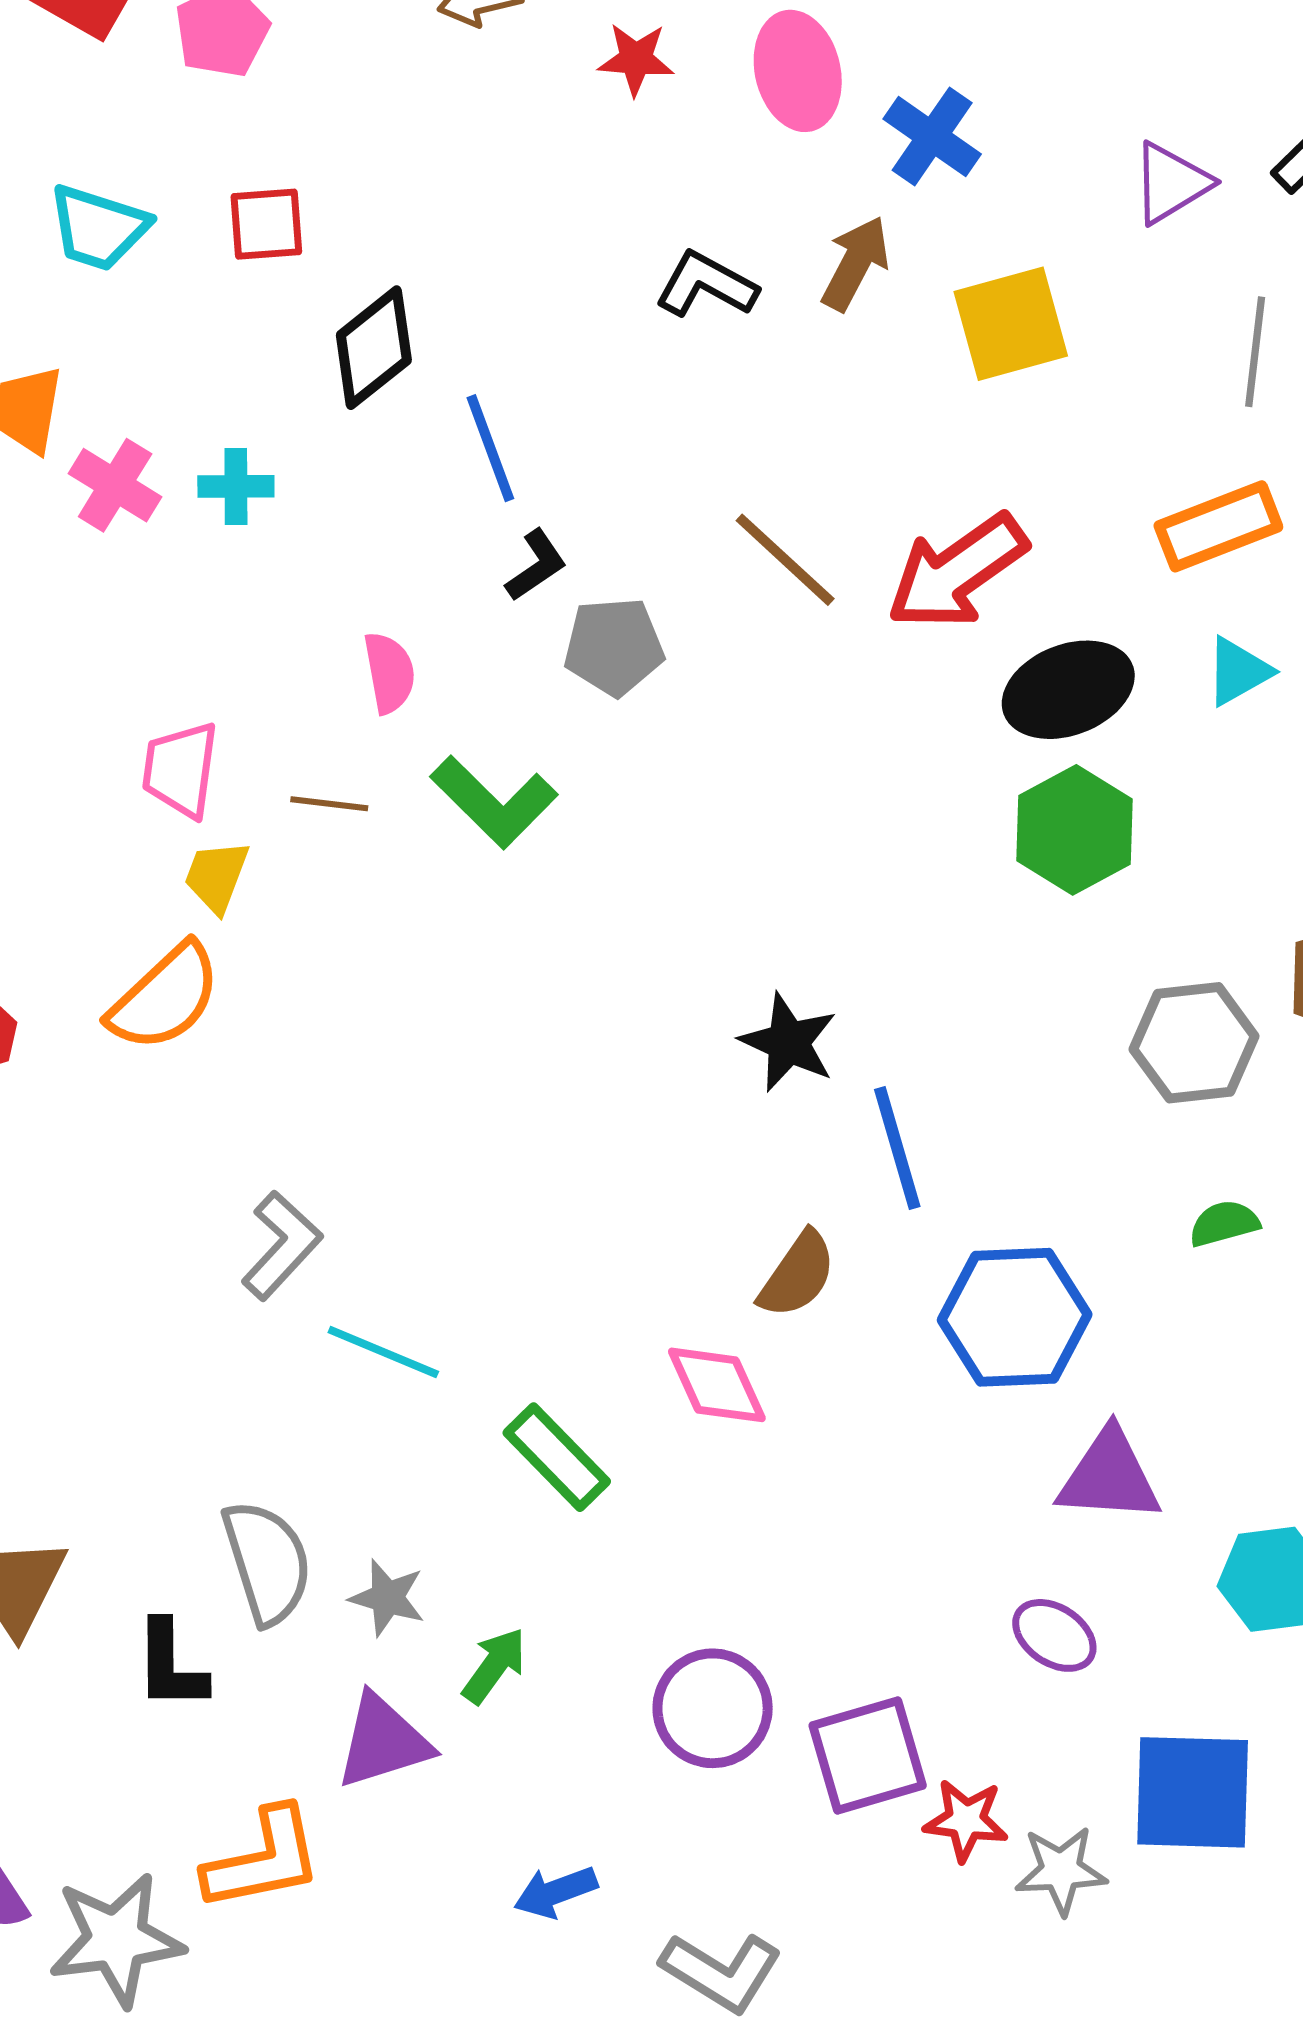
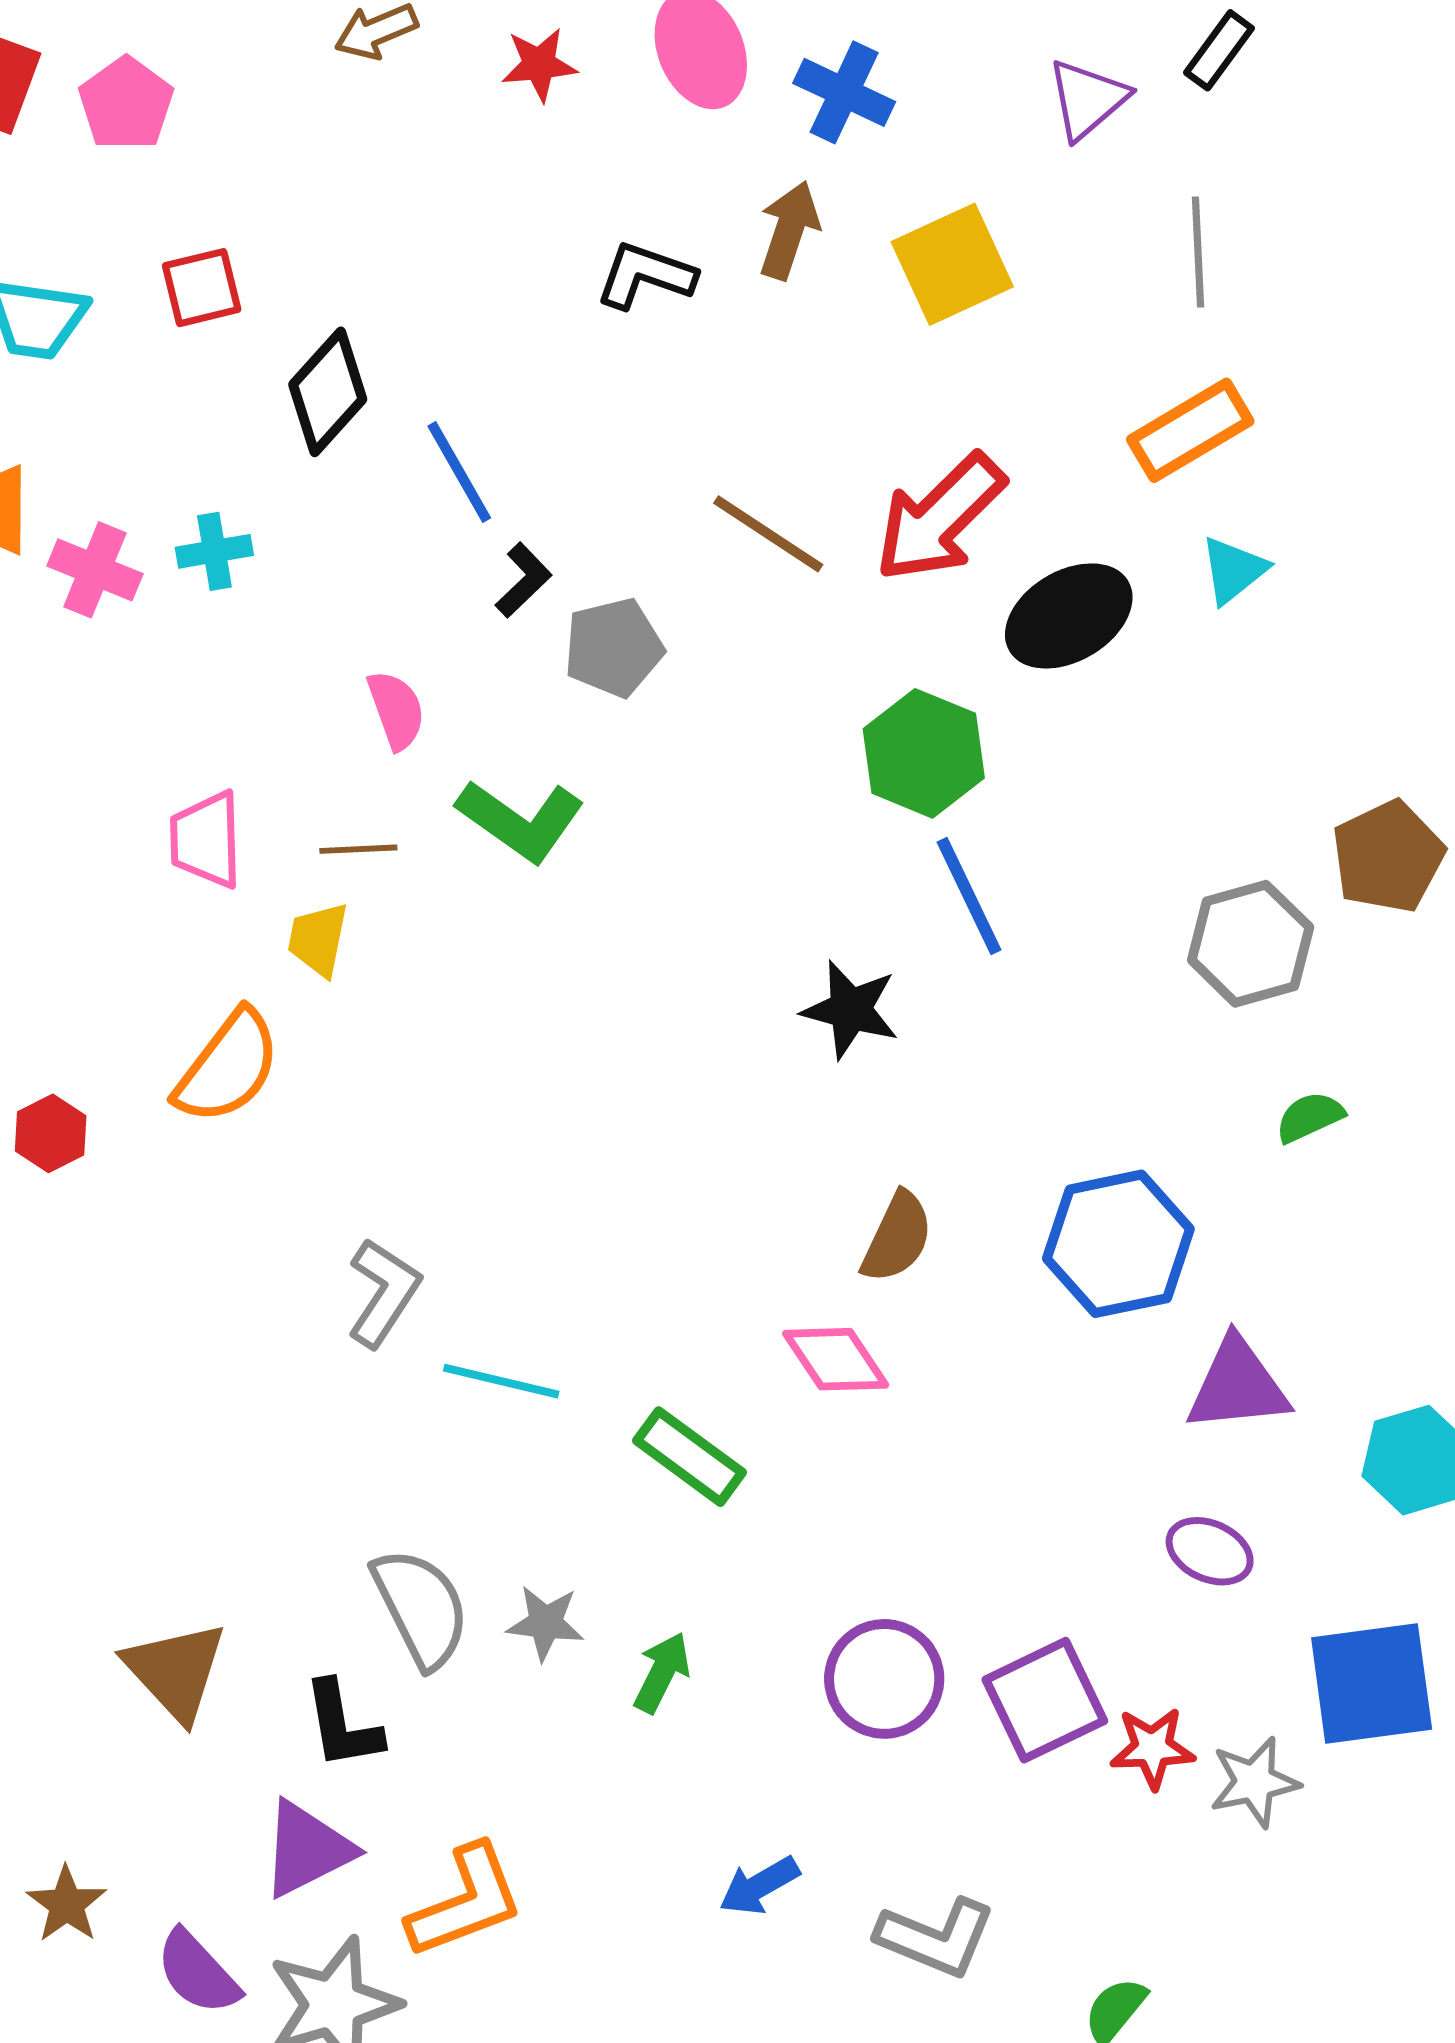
green hexagon: (1074, 830) -> (924, 753), moved
yellow trapezoid: (217, 876) -> (318, 939), moved
blue line: (897, 1148) -> (969, 896), moved
purple triangle: (383, 1741) -> (307, 1849), moved

